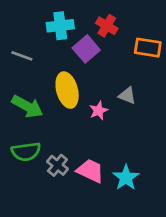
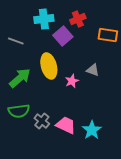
red cross: (107, 26) -> (78, 19), turned 35
green arrow: (27, 106) -> (20, 78), turned -70

